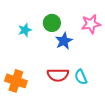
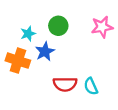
blue star: (64, 41) -> (45, 52), moved
orange cross: (16, 81) -> (18, 61), moved

